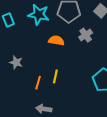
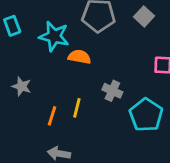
cyan star: (39, 15) -> (54, 36), moved
gray cross: (86, 35) -> (112, 91), moved, turned -32

